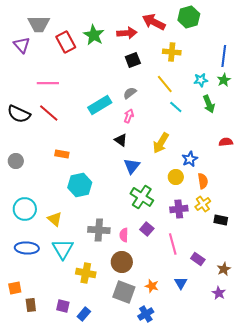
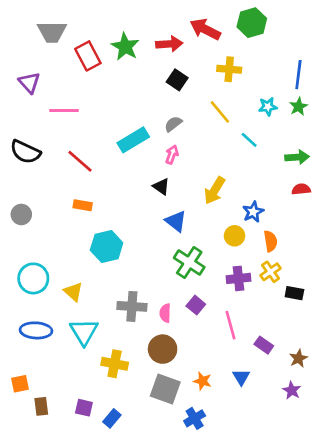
purple triangle: (22, 45) -> (29, 83), moved
black square: (133, 60) -> (177, 80), turned -35
green arrow: (209, 104) -> (297, 157), moved, turned -72
cyan line: (176, 107) -> (249, 140), moved
red line: (49, 113) -> (80, 161), moved
blue triangle: (132, 166) -> (176, 221), turned -30

